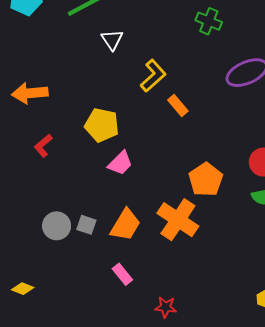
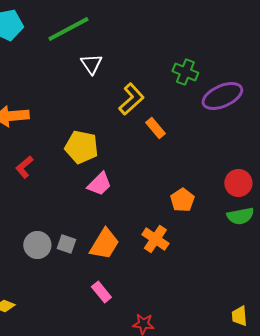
green cross: (209, 21) -> (185, 72), moved
orange pentagon: (206, 180) -> (182, 200), size x0.7
orange cross: (178, 220) -> (155, 239), size x0.7

